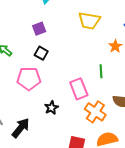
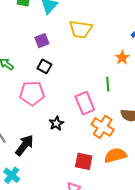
yellow trapezoid: (89, 21) -> (81, 29), moved

